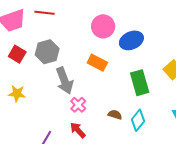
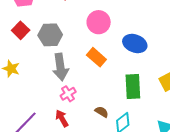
pink circle: (103, 26) -> (99, 22), moved
blue ellipse: (131, 40) -> (135, 43), turned 30

